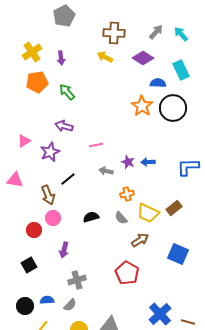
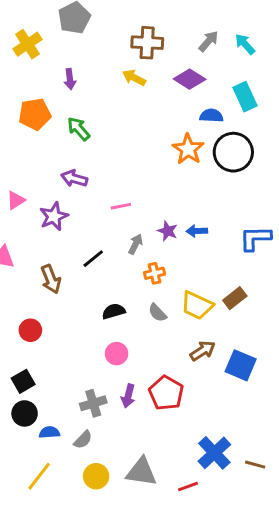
yellow cross: (32, 52) -> (27, 44), moved
gray arrow: (106, 171) -> (136, 244), turned 104
black line: (68, 179) -> (93, 259), moved
orange cross: (127, 194) -> (154, 273), moved
pink circle: (53, 218) -> (117, 354), moved
brown arrow: (140, 240) -> (203, 351), moved
purple arrow: (64, 250) -> (128, 396), moved
black circle: (25, 306) -> (25, 413), moved

